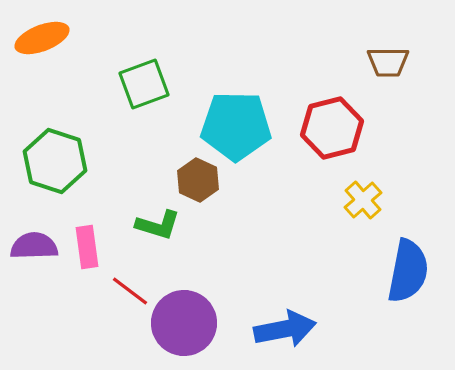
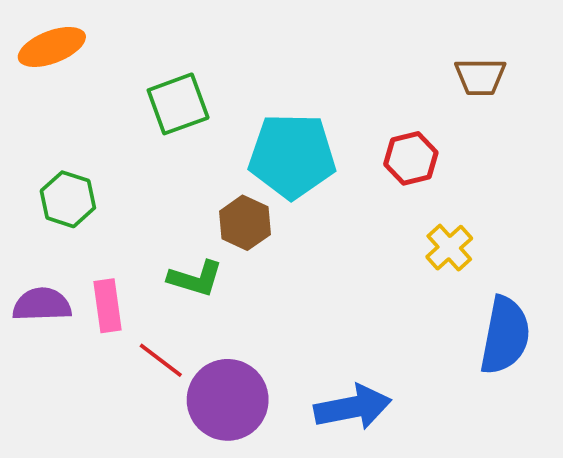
red hexagon: (332, 128) -> (411, 158), size x0.7
green hexagon: (55, 161) -> (68, 199), size x0.7

